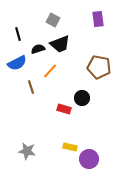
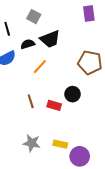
gray square: (53, 20) -> (34, 17), moved
brown line: (31, 87) -> (31, 101), moved
gray star: (27, 151) -> (32, 143), moved

